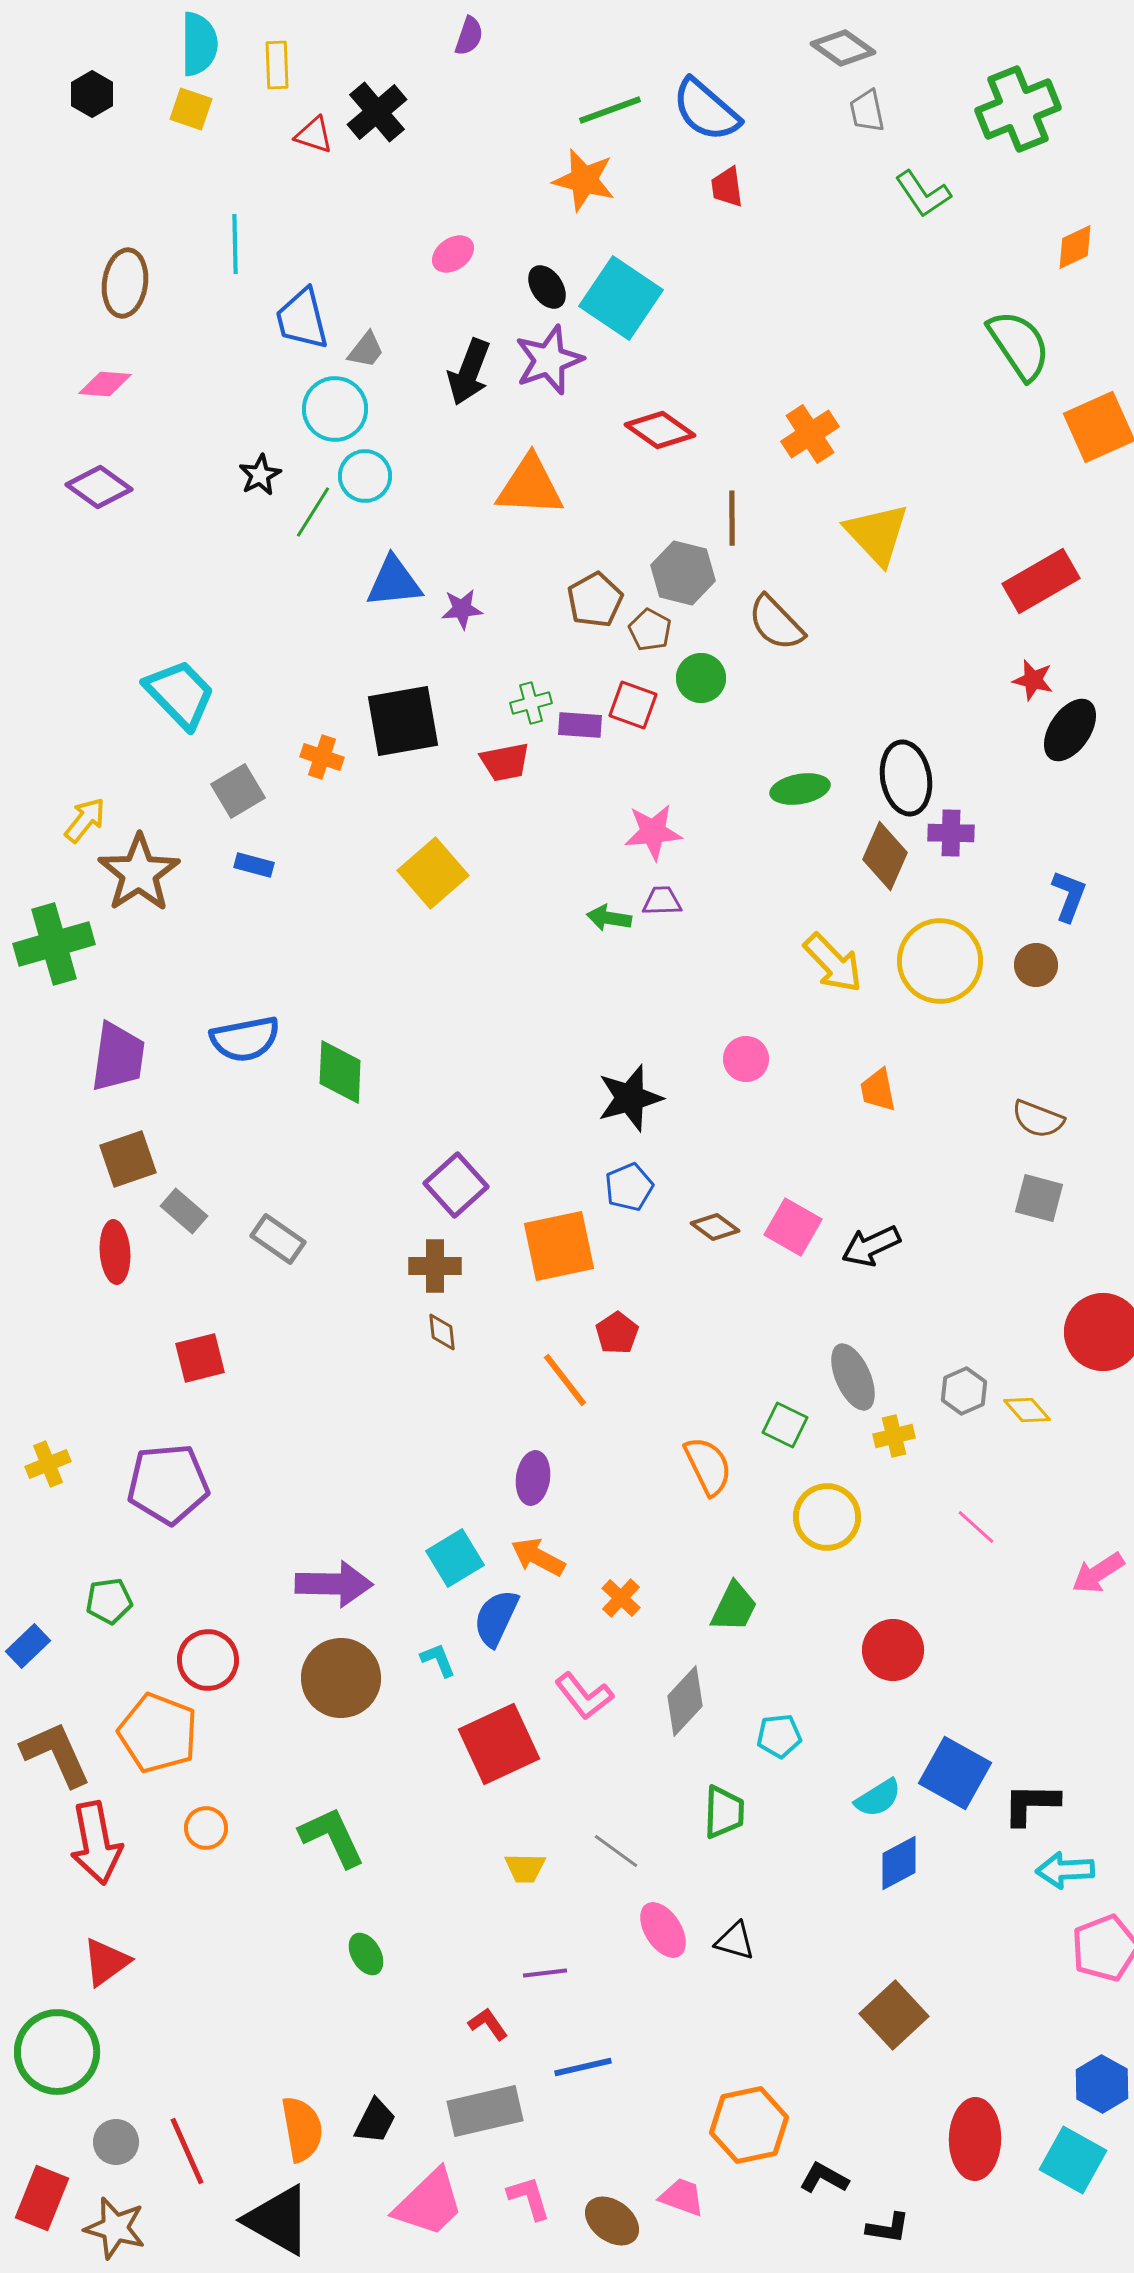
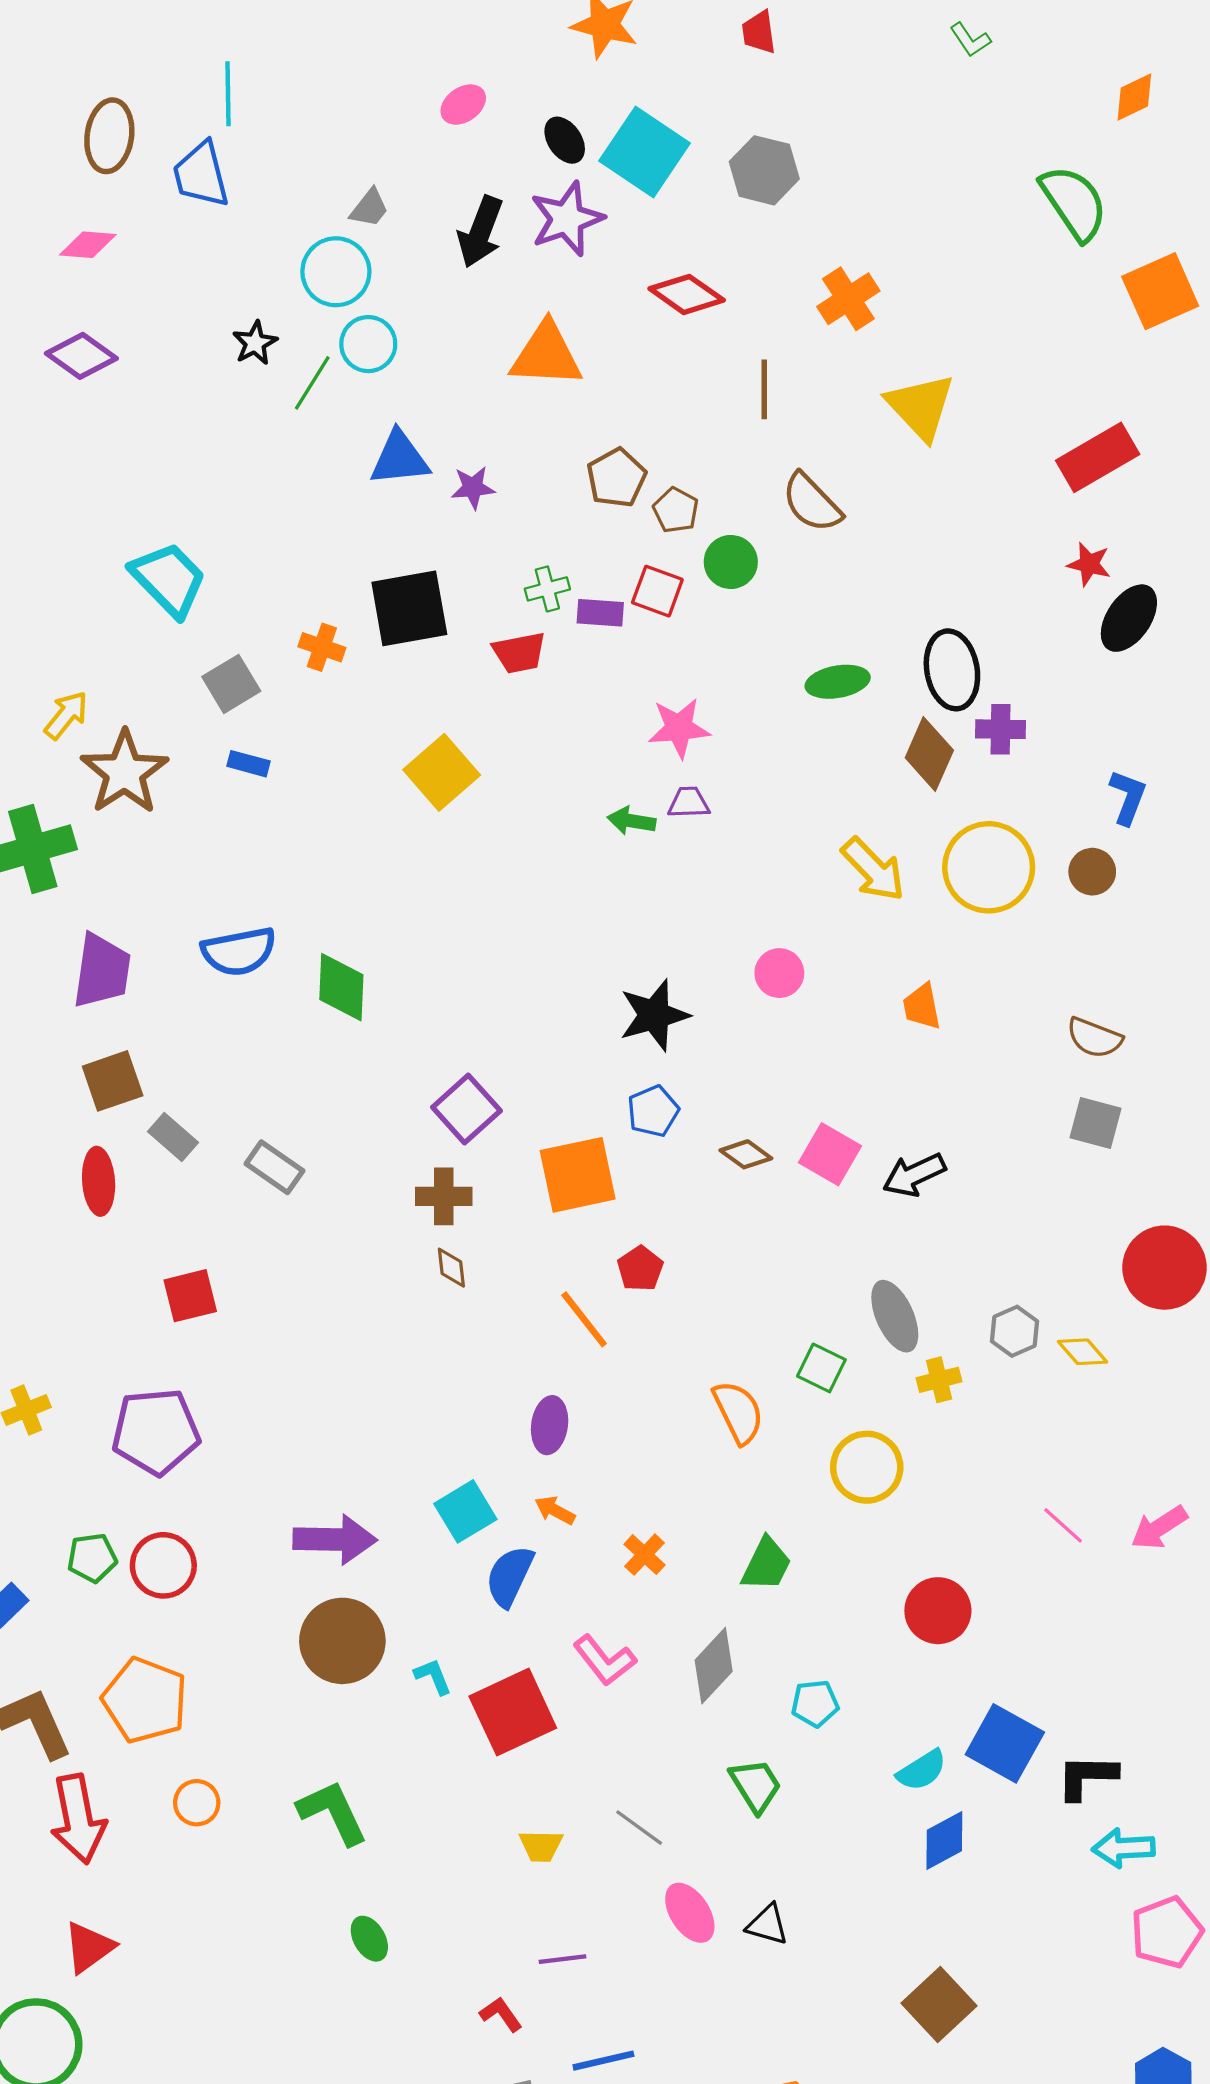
green L-shape: (923, 194) -> (970, 40), size x0.7
blue trapezoid: (302, 319) -> (201, 175), moved
gray hexagon: (683, 573) -> (764, 170), moved
pink line: (976, 1527) -> (1063, 1525), moved
orange arrow: (538, 1557) -> (555, 1510), size x0.7
red circle: (208, 1660) -> (163, 1565), moved
cyan L-shape: (438, 1660) -> (433, 1676), moved
green trapezoid: (724, 1812) -> (756, 1785), turned -34

